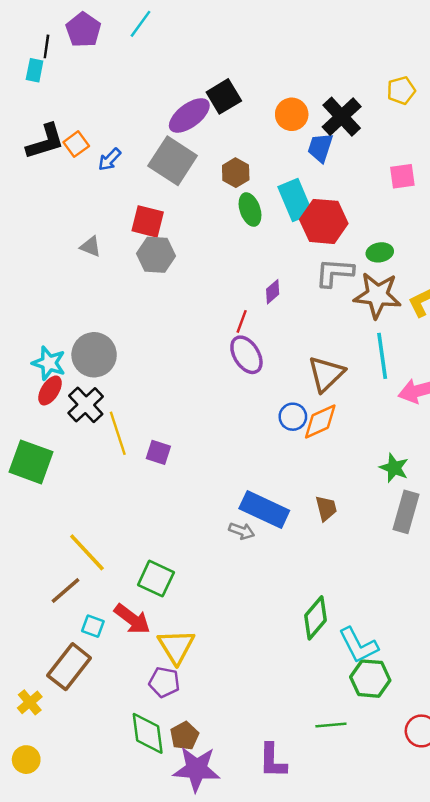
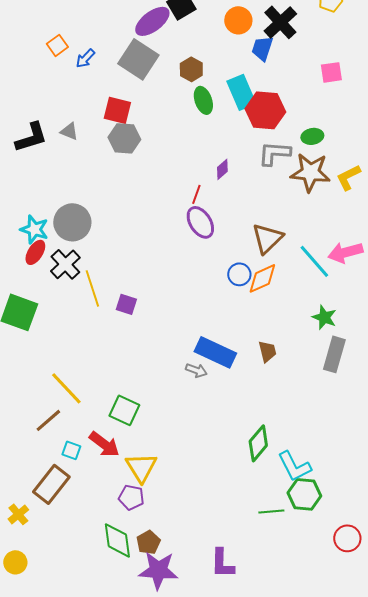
black L-shape: (45, 142) -> (31, 137), moved
cyan line: (382, 356) -> (314, 261), moved, turned -33
green line: (331, 725) -> (271, 511), moved

